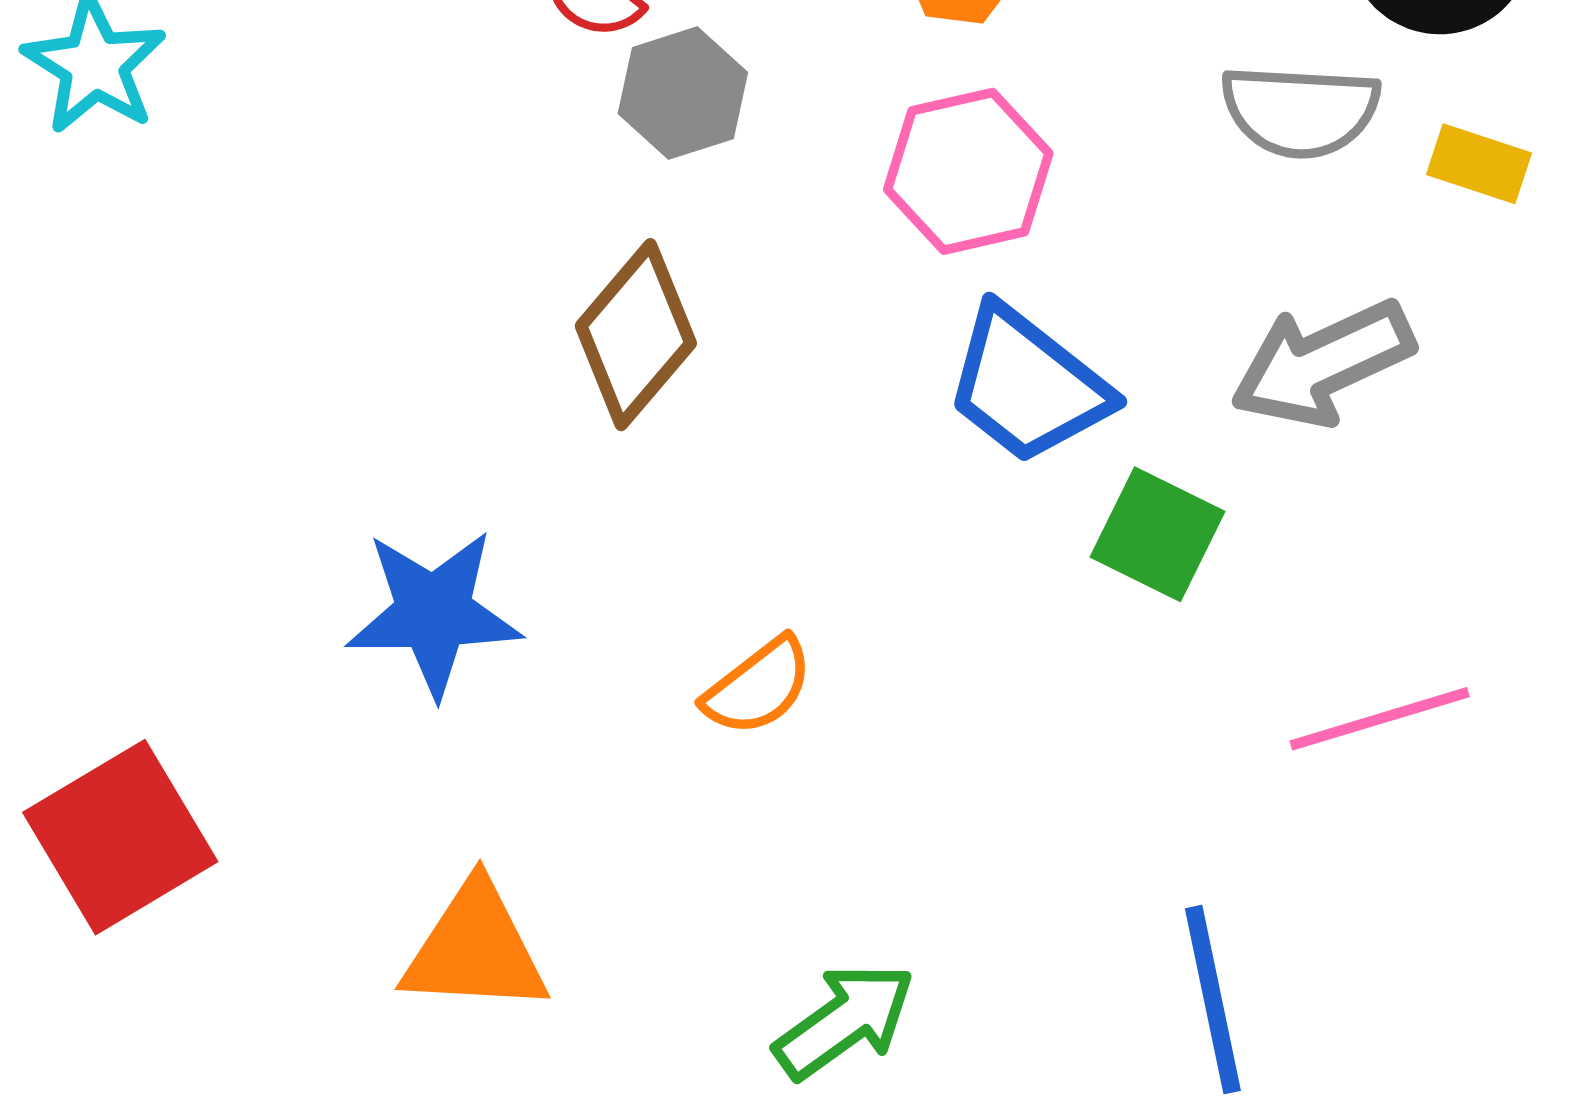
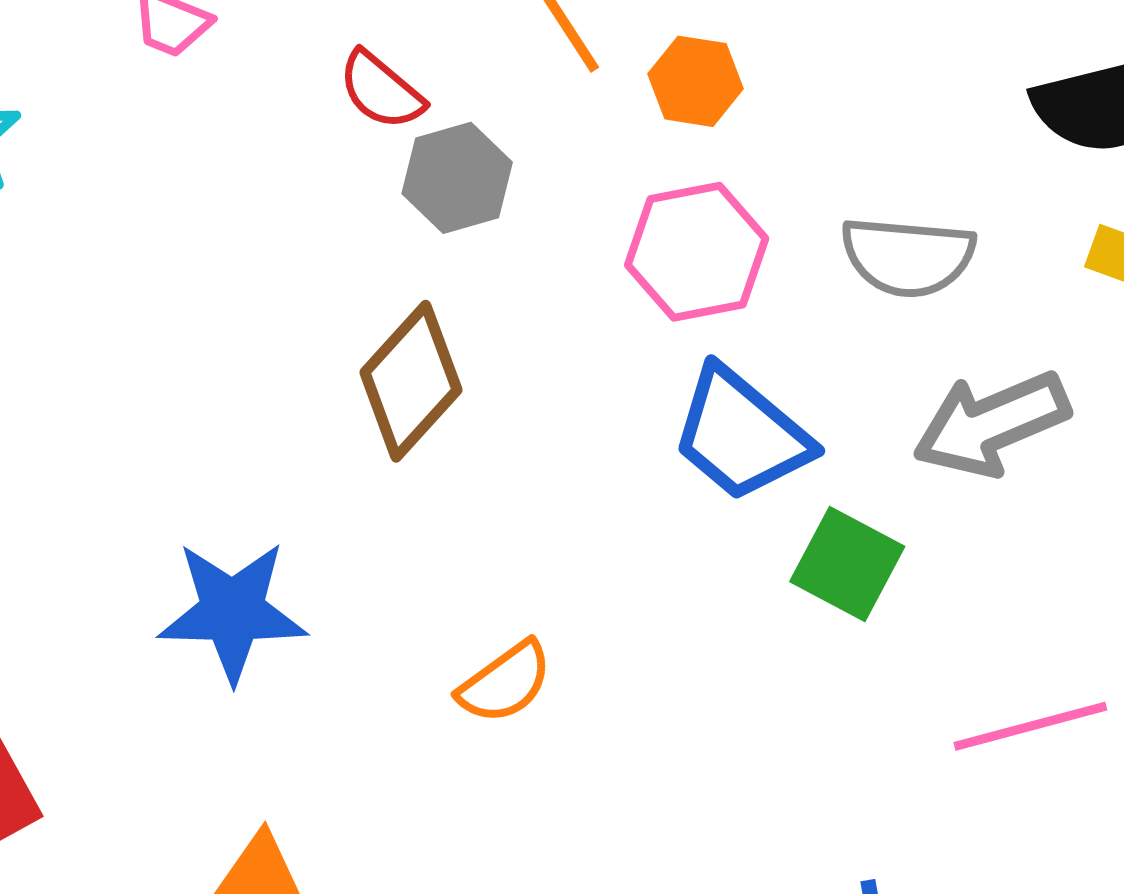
gray semicircle: (1300, 111) -> (908, 257), moved

